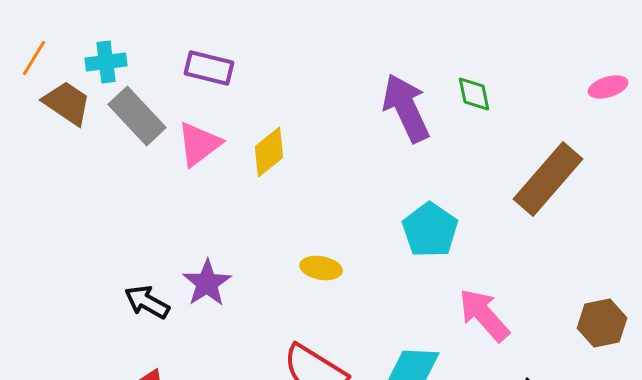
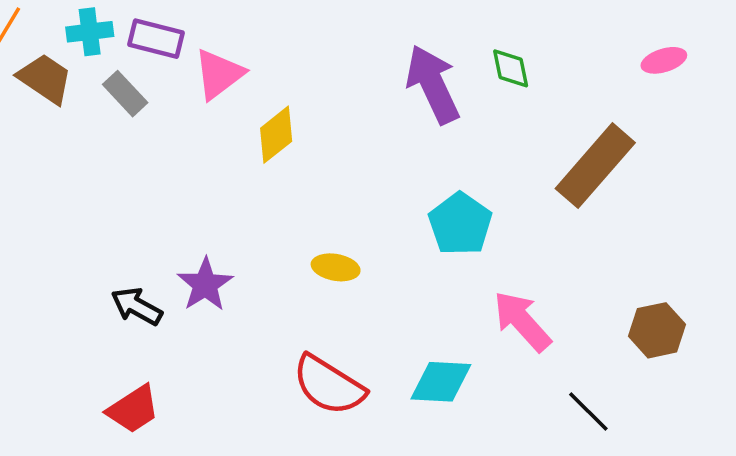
purple rectangle: (209, 68) -> (156, 39), moved
gray rectangle: (137, 116) -> (125, 94), size x0.7
pink triangle: (199, 144) -> (219, 74), moved

